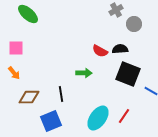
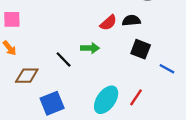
red semicircle: (100, 51) -> (108, 23), turned -70
black square: (128, 74) -> (141, 49), size x0.7
black line: (61, 94) -> (64, 60), moved, turned -35

